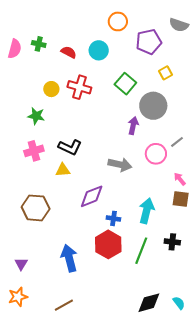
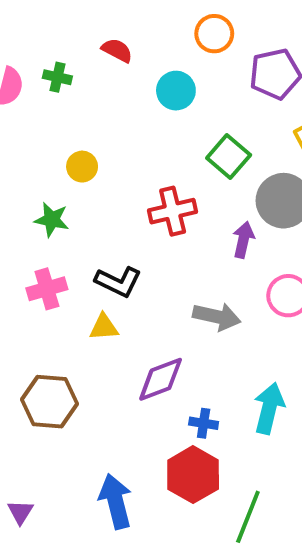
red semicircle: (69, 52) -> (117, 50), moved
red cross: (79, 87) -> (173, 211), moved, turned -30
green line: (141, 251) -> (248, 517), moved

